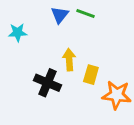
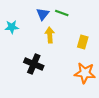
yellow arrow: (69, 60) -> (50, 35), moved
yellow rectangle: (91, 75) -> (83, 42), moved

